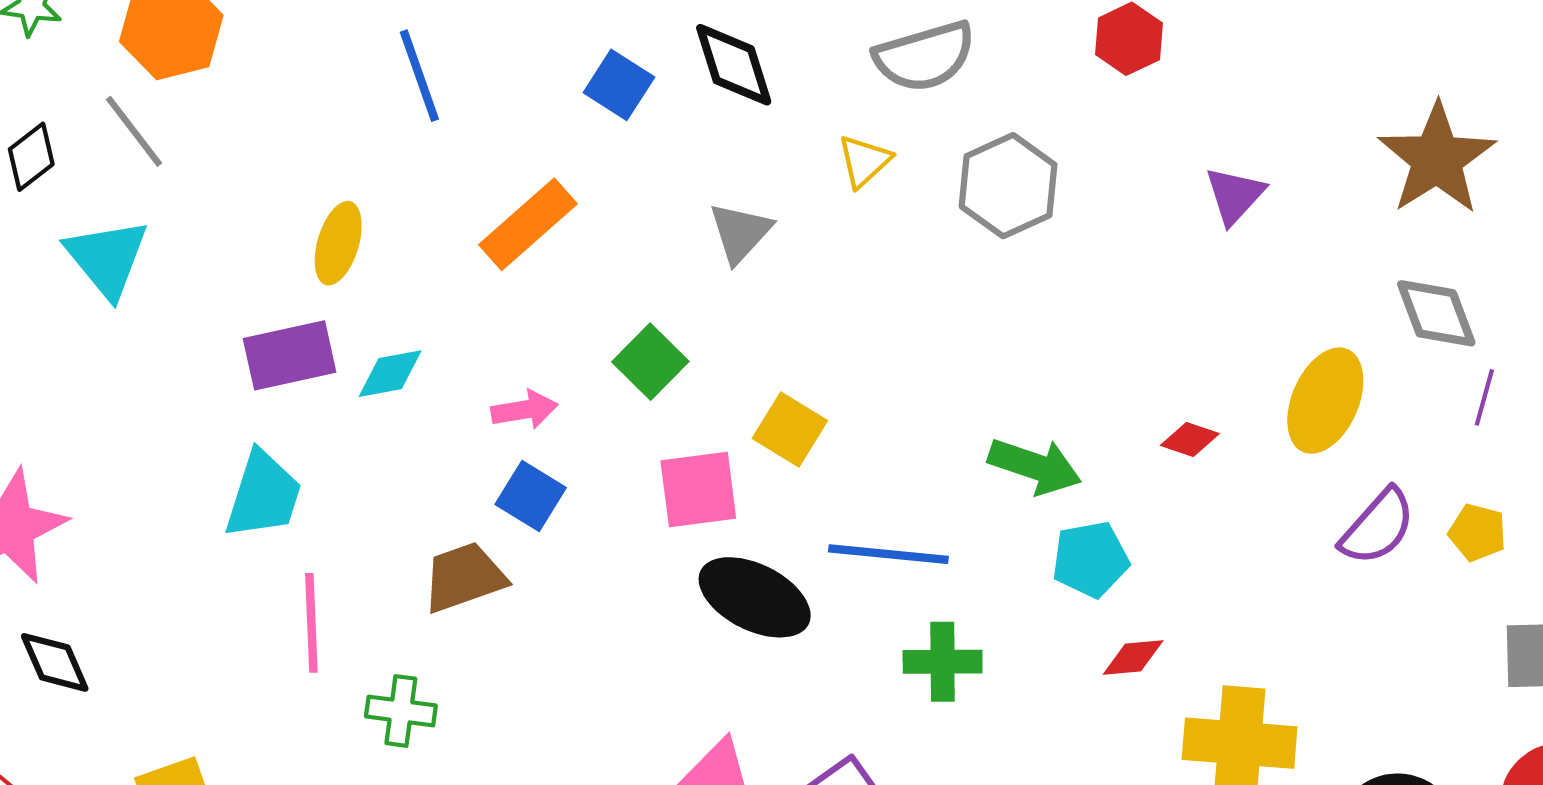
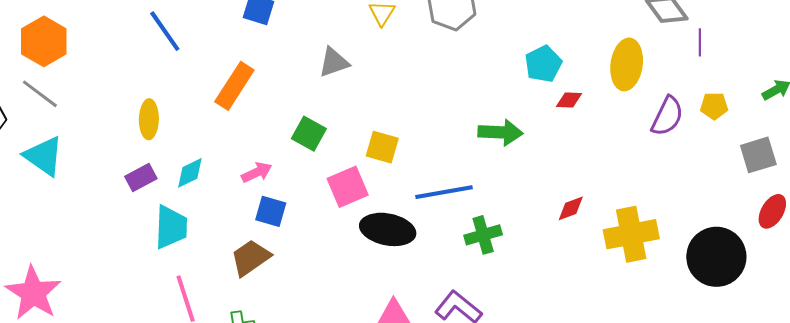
gray triangle: (740, 233) -> (334, 62), turned 44
purple rectangle: (290, 355) -> (141, 178), size x0.7
cyan trapezoid: (263, 495) -> (171, 227), moved
cyan pentagon: (1090, 559) -> (543, 64), moved

